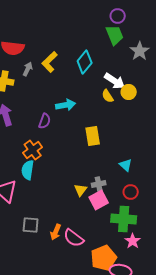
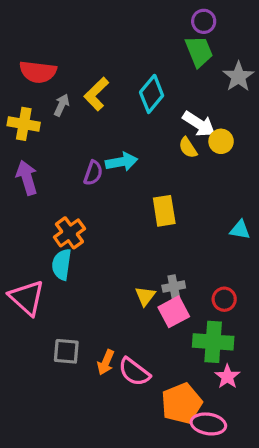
purple semicircle: (45, 121) -> (93, 173), moved
cyan triangle: (126, 165) -> (240, 230), moved, turned -32

